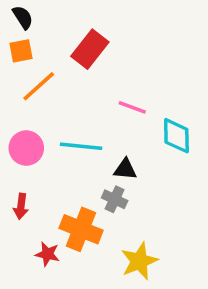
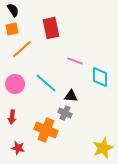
red rectangle: (90, 49) -> (51, 28), turned -50
cyan line: (81, 146) -> (46, 83), turned 35
red star: (47, 254) -> (18, 148), moved
yellow star: (139, 261) -> (103, 148), moved

